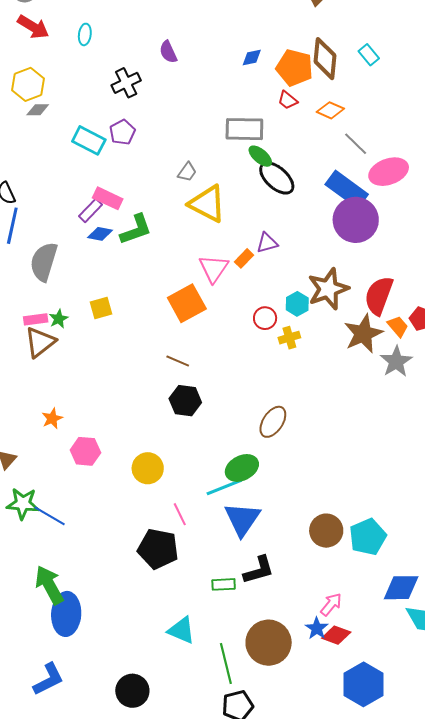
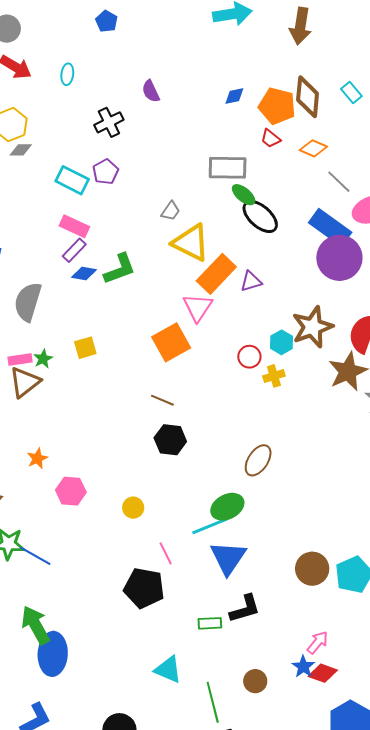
pink rectangle: (108, 198) -> (74, 226), moved
orange rectangle: (244, 258) -> (216, 274), moved, size x2.0
yellow circle: (148, 468) -> (133, 508), size x0.7
brown circle: (269, 643) -> (255, 681), size x0.5

